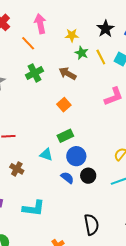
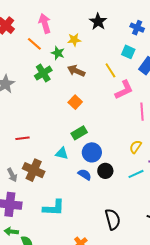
black star: (106, 29) -> (98, 22), moved
yellow star: (72, 35) -> (74, 40), moved
green star: (82, 53) -> (58, 53), moved
yellow line: (101, 57) -> (110, 70), moved
brown cross: (17, 169) -> (34, 170), size x1.5

